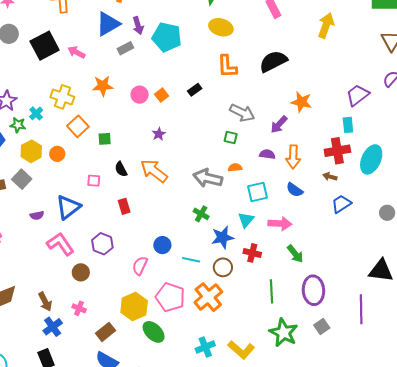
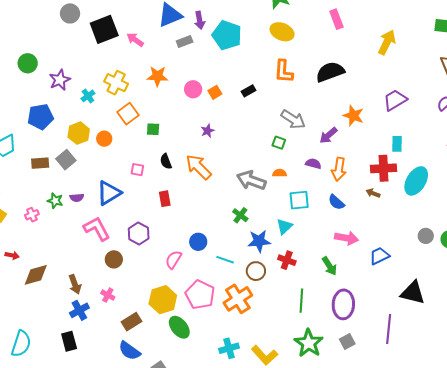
purple trapezoid: (358, 95) -> (395, 100), moved
green star: (18, 125) -> (55, 201), moved
blue trapezoid: (341, 204) -> (379, 256), moved
pink arrow: (280, 224) -> (347, 238), moved

